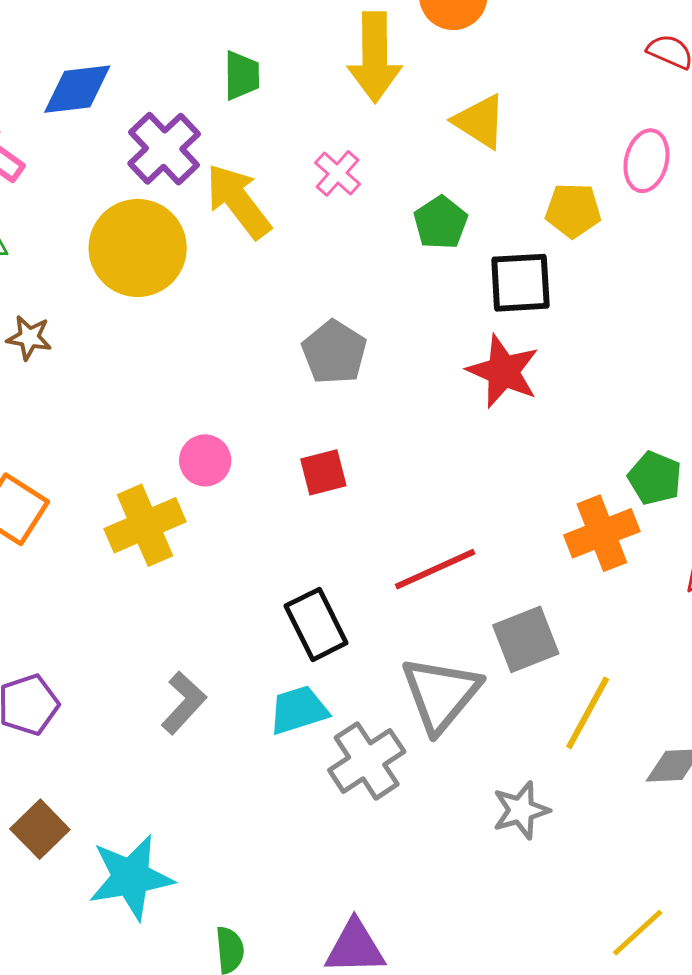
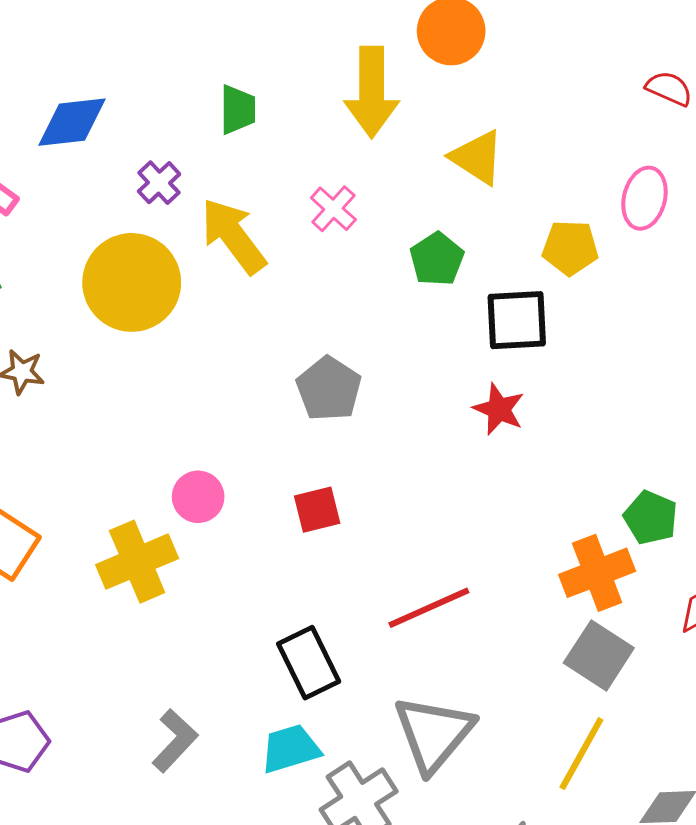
purple cross: (164, 149) -> (159, 183), size x0.6
red star: (503, 371) -> (499, 409), size x0.7
gray square: (526, 639) -> (599, 655), moved, turned -36

